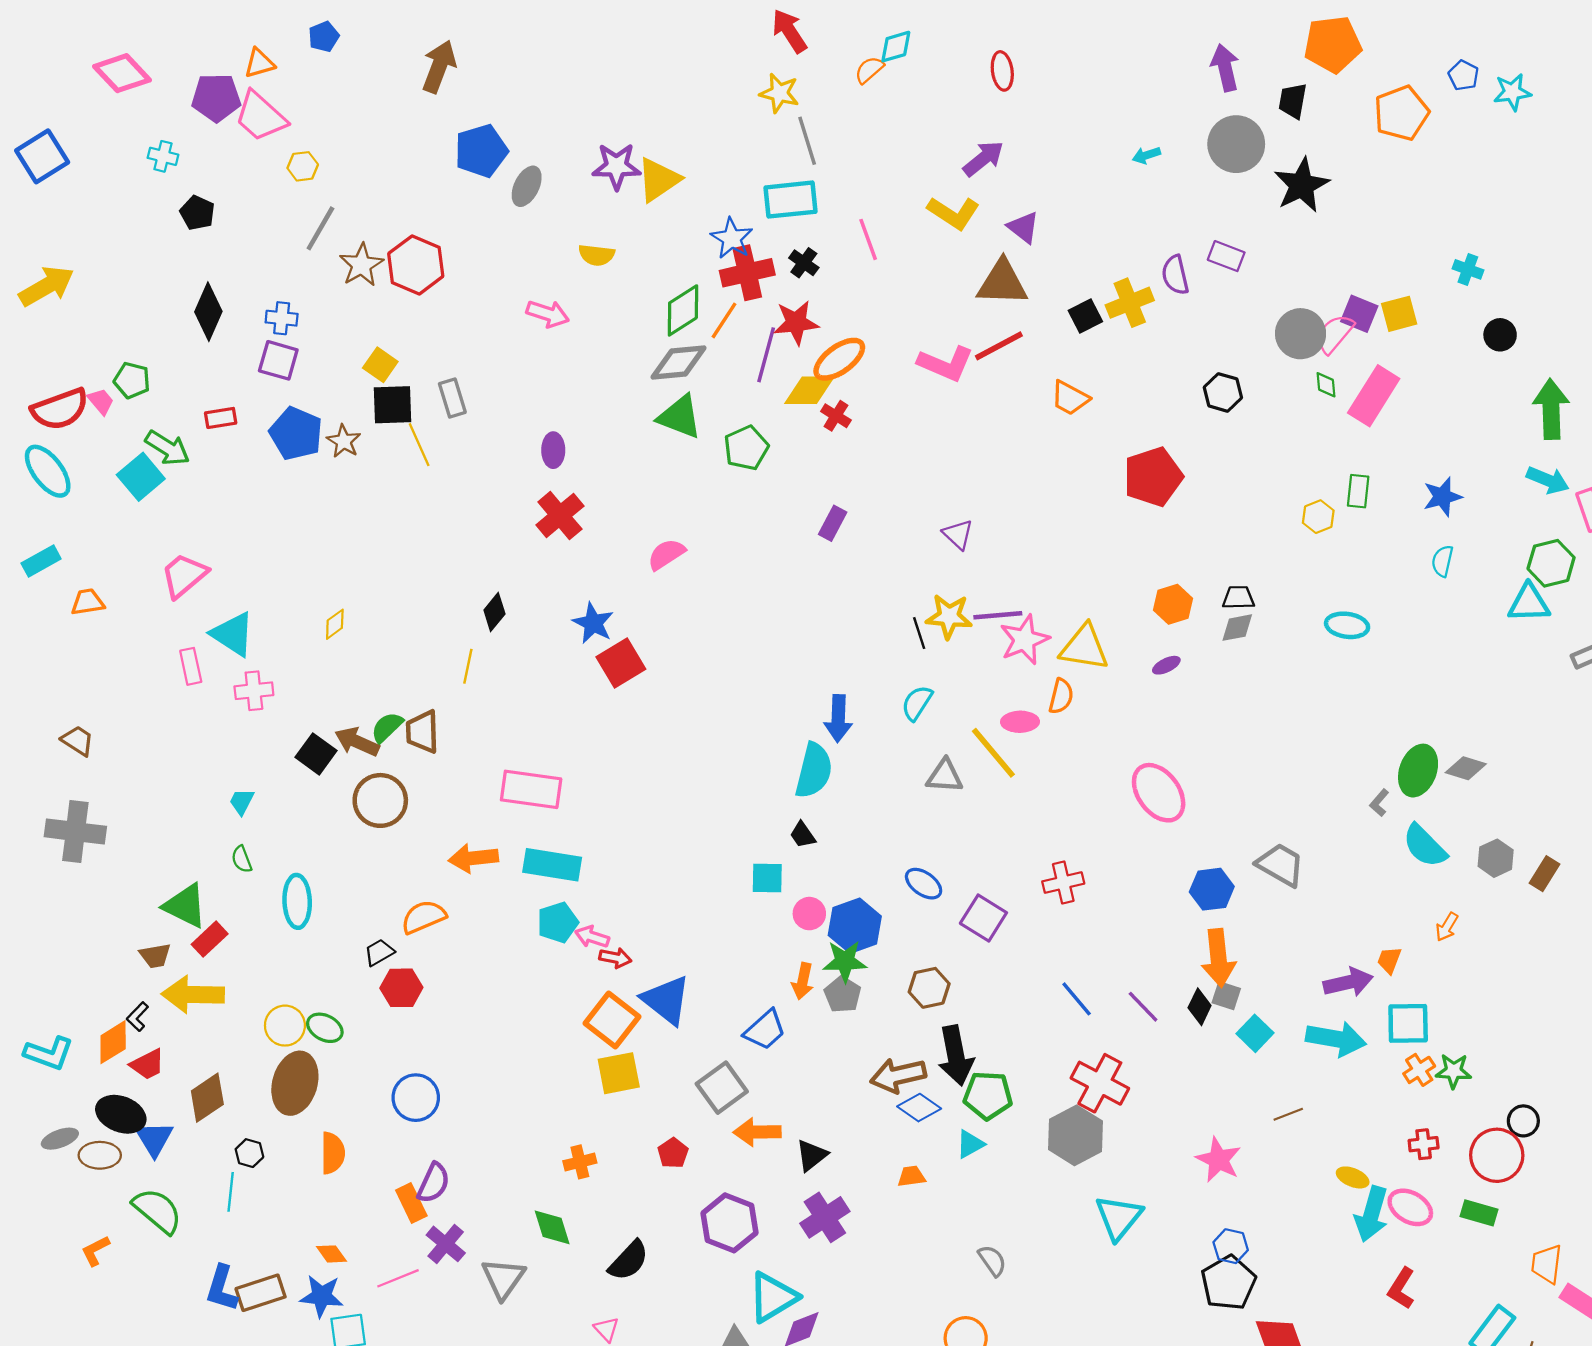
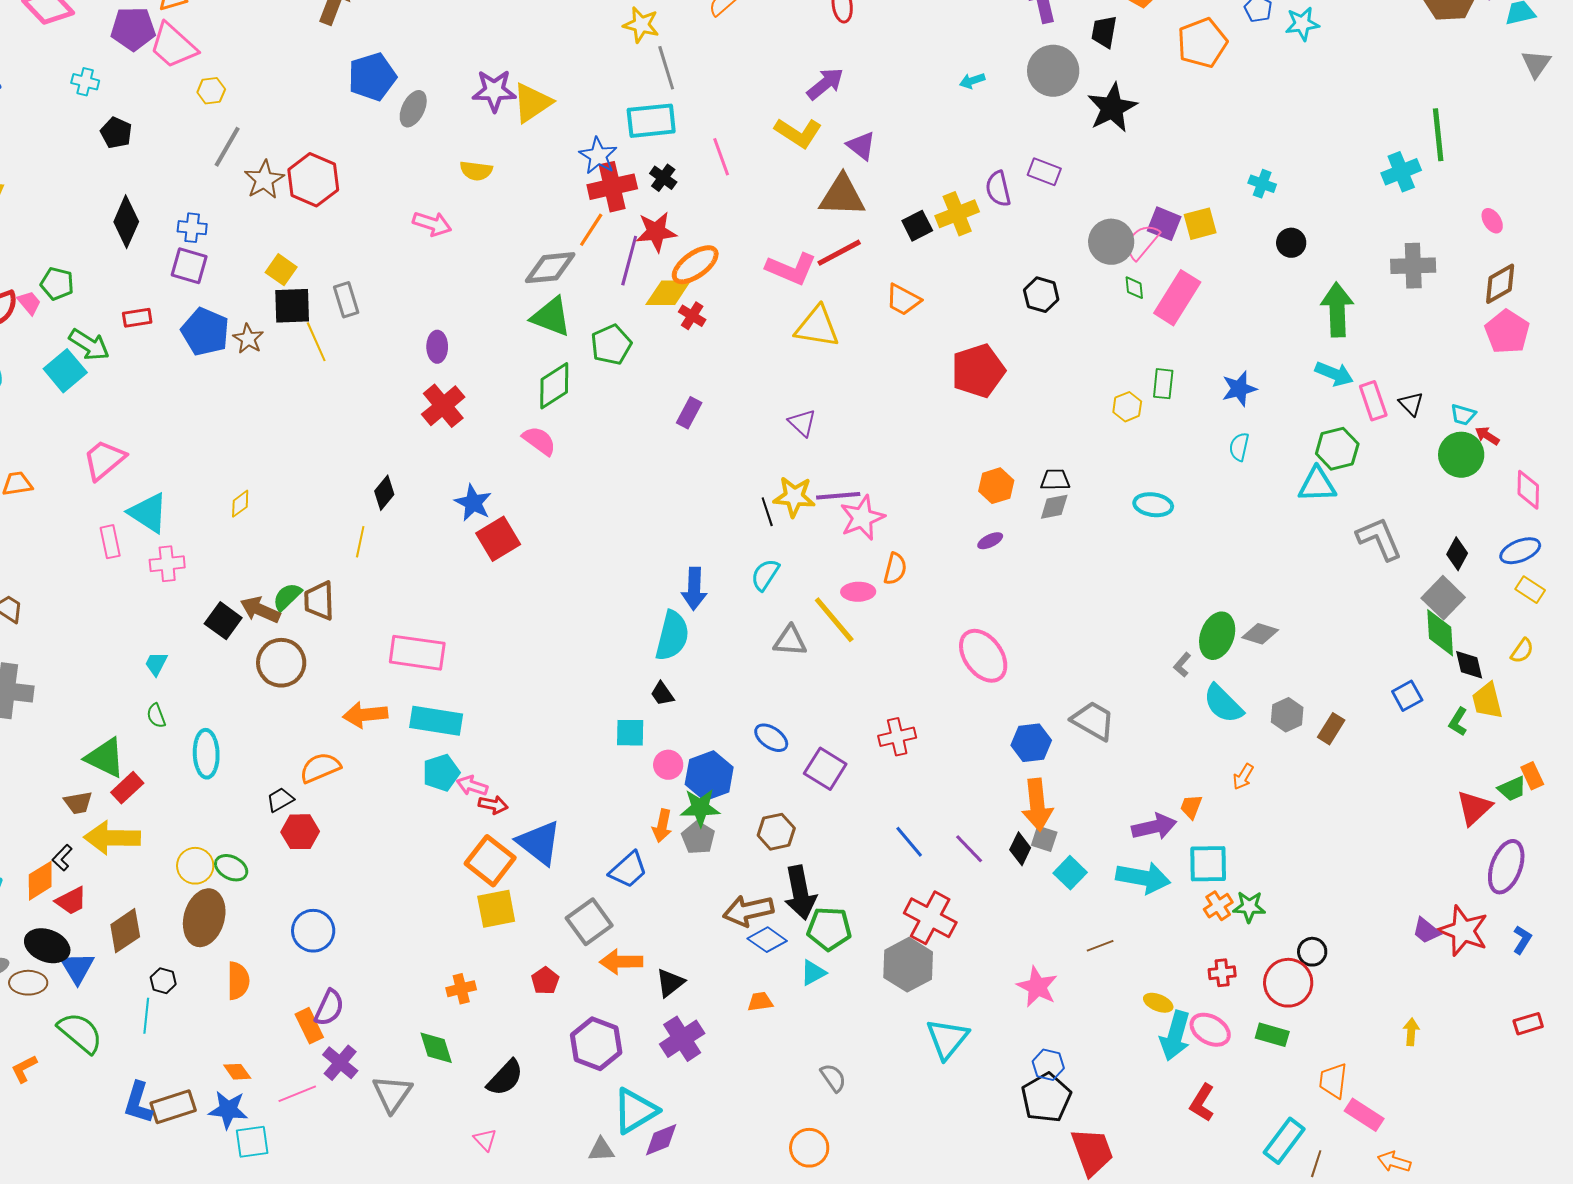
green diamond: (683, 310) -> (554, 386), moved
pink semicircle: (666, 554) -> (539, 441), turned 69
yellow triangle: (1084, 647) -> (817, 327), moved

